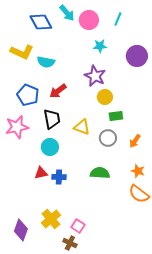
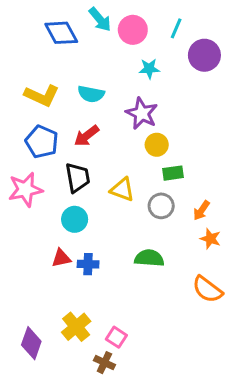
yellow L-shape: (22, 52) -> (42, 95), moved
purple circle: (137, 56) -> (204, 55), moved
cyan semicircle: (46, 62) -> (91, 94), moved
orange star: (138, 171) -> (210, 239), moved

